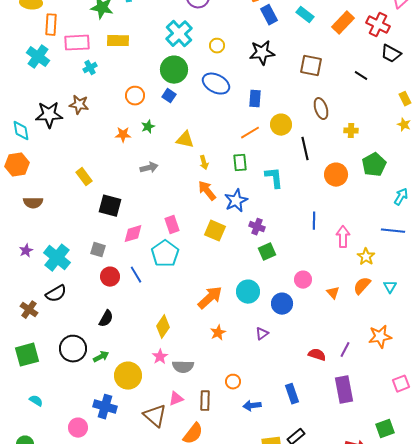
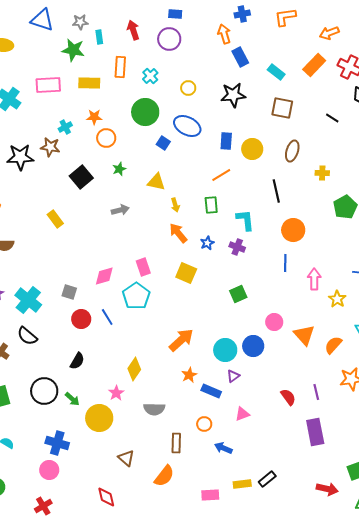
cyan rectangle: (305, 15) -> (276, 72), moved
orange rectangle: (51, 25) -> (120, 67), moved
cyan cross: (179, 34) -> (150, 76), size x0.6
cyan cross: (90, 68) -> (65, 127), moved
blue square: (169, 96) -> (163, 143), moved
brown ellipse: (321, 109) -> (292, 151), turned 35
yellow circle: (281, 125) -> (252, 149), moved
orange star: (123, 135) -> (94, 117), moved
orange circle: (336, 175) -> (293, 230), moved
blue star: (236, 201) -> (207, 243), size x0.6
black square: (110, 206) -> (81, 177), moved, turned 35
purple cross: (257, 227) -> (237, 247), moved
orange semicircle: (362, 286) -> (333, 345), moved
cyan circle: (248, 292) -> (225, 350), moved
orange triangle: (333, 293) -> (304, 335), size x1.6
black semicircle: (56, 294) -> (27, 336), turned 70
purple line: (345, 350) -> (316, 392), turned -42
red semicircle: (317, 355) -> (288, 397), turned 36
green arrow: (101, 357) -> (72, 399), turned 70
pink star: (160, 357) -> (116, 393), moved
blue rectangle: (292, 394) -> (211, 391), moved, turned -48
pink triangle: (176, 399) -> (242, 414), moved
blue arrow: (252, 406) -> (223, 448), turned 30
blue cross: (105, 407) -> (57, 443), moved
brown triangle: (155, 416) -> (126, 458), size x0.7

